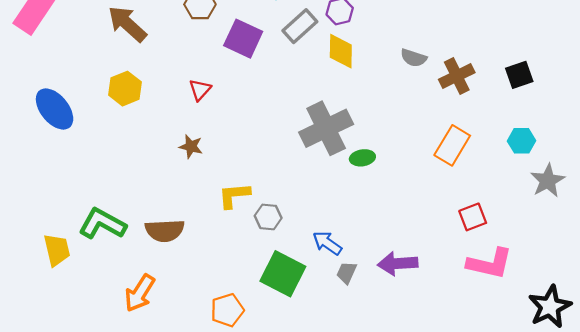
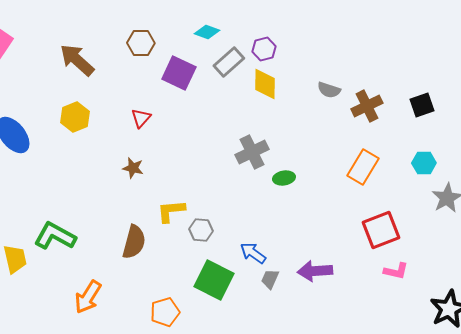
gray cross: (326, 128) -> (252, 152), size x0.7
red square: (473, 217) -> (381, 230), size x1.5
brown semicircle: (165, 231) -> (134, 242), moved, turned -72
pink L-shape: (490, 264) -> (396, 271), size x0.6

